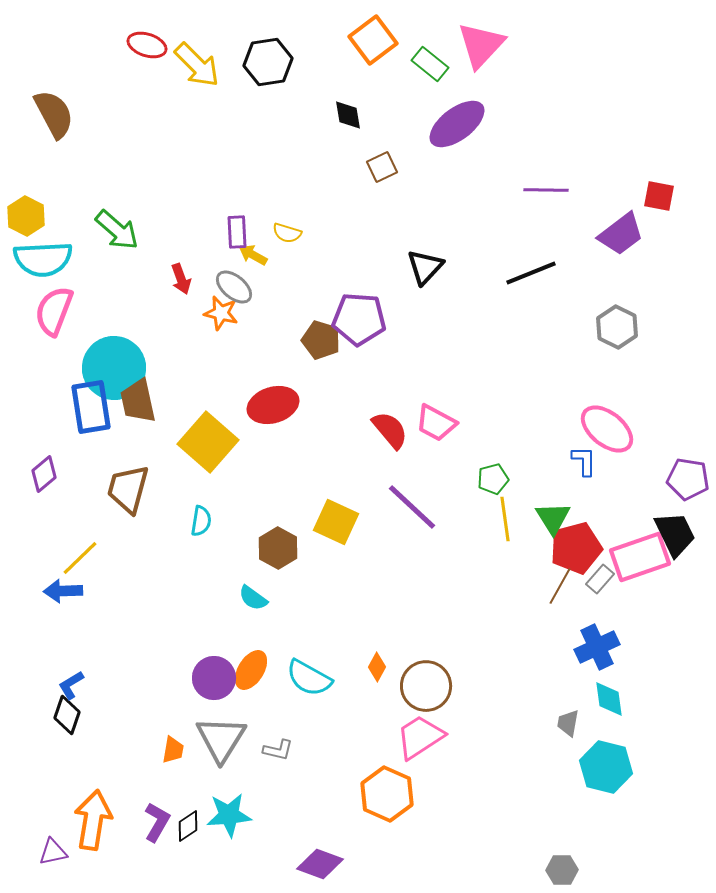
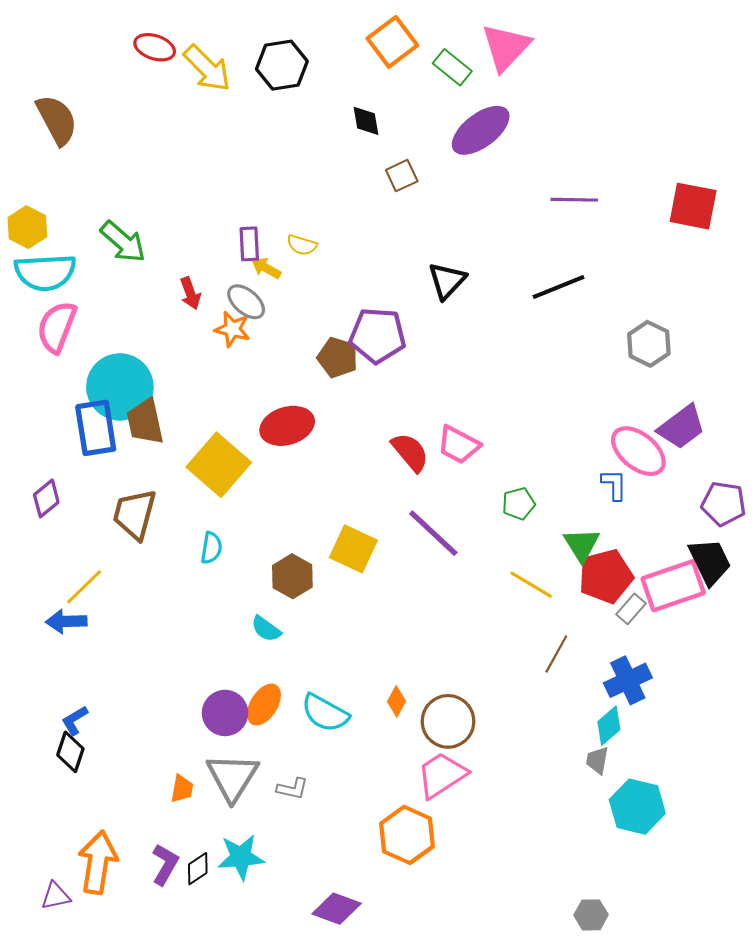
red square: (659, 196) -> (693, 206), size x1.5
purple trapezoid: (621, 234) -> (681, 427), moved
yellow line: (505, 519) -> (531, 585), moved, turned -51
brown line: (560, 586) -> (556, 654), moved
cyan diamond: (609, 699) -> (609, 726), moved, turned 57

